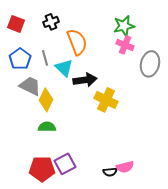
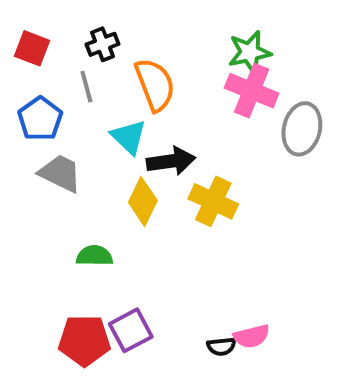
pink cross: (125, 45) -> (252, 91), size x1.4
gray line: (45, 58) -> (86, 87), moved
yellow diamond: (46, 100) -> (143, 201), moved

